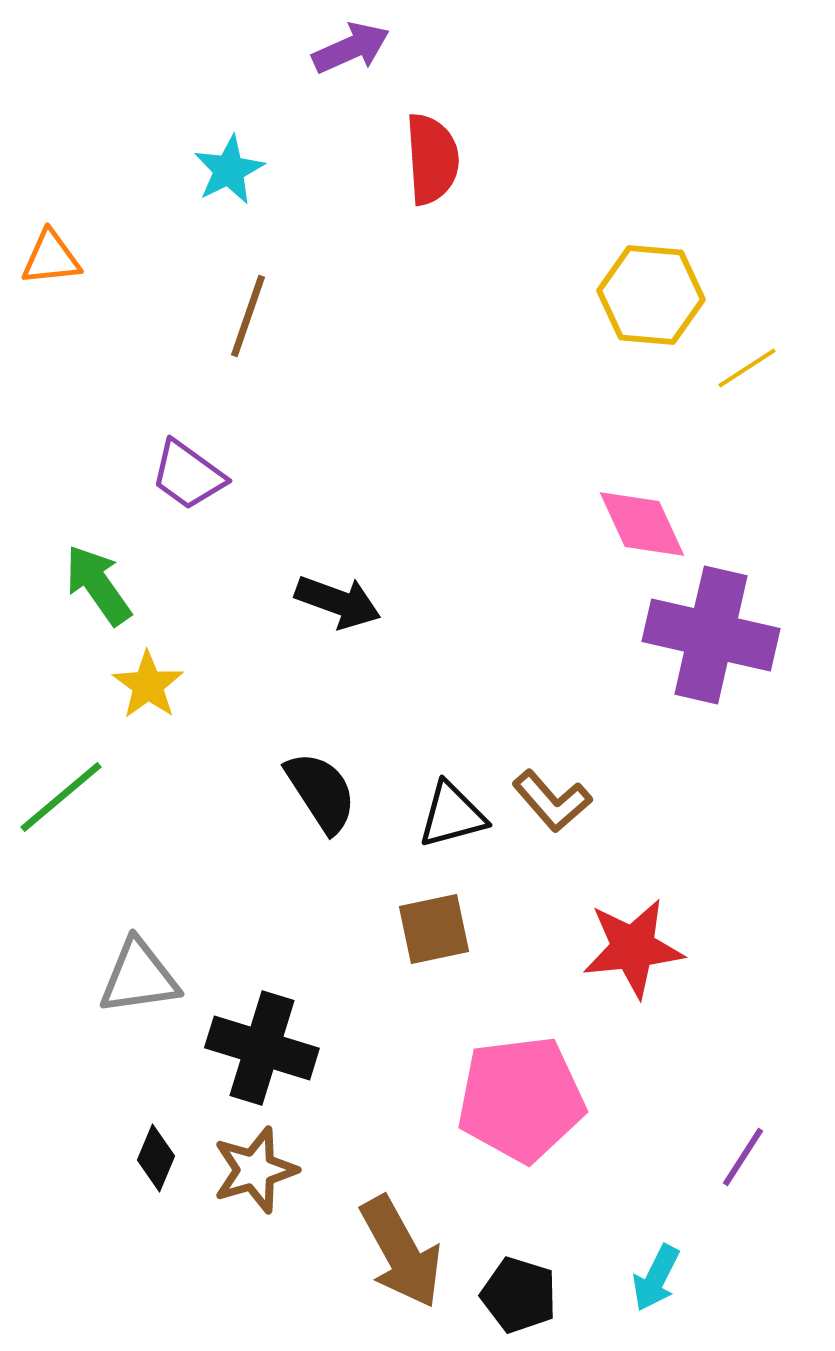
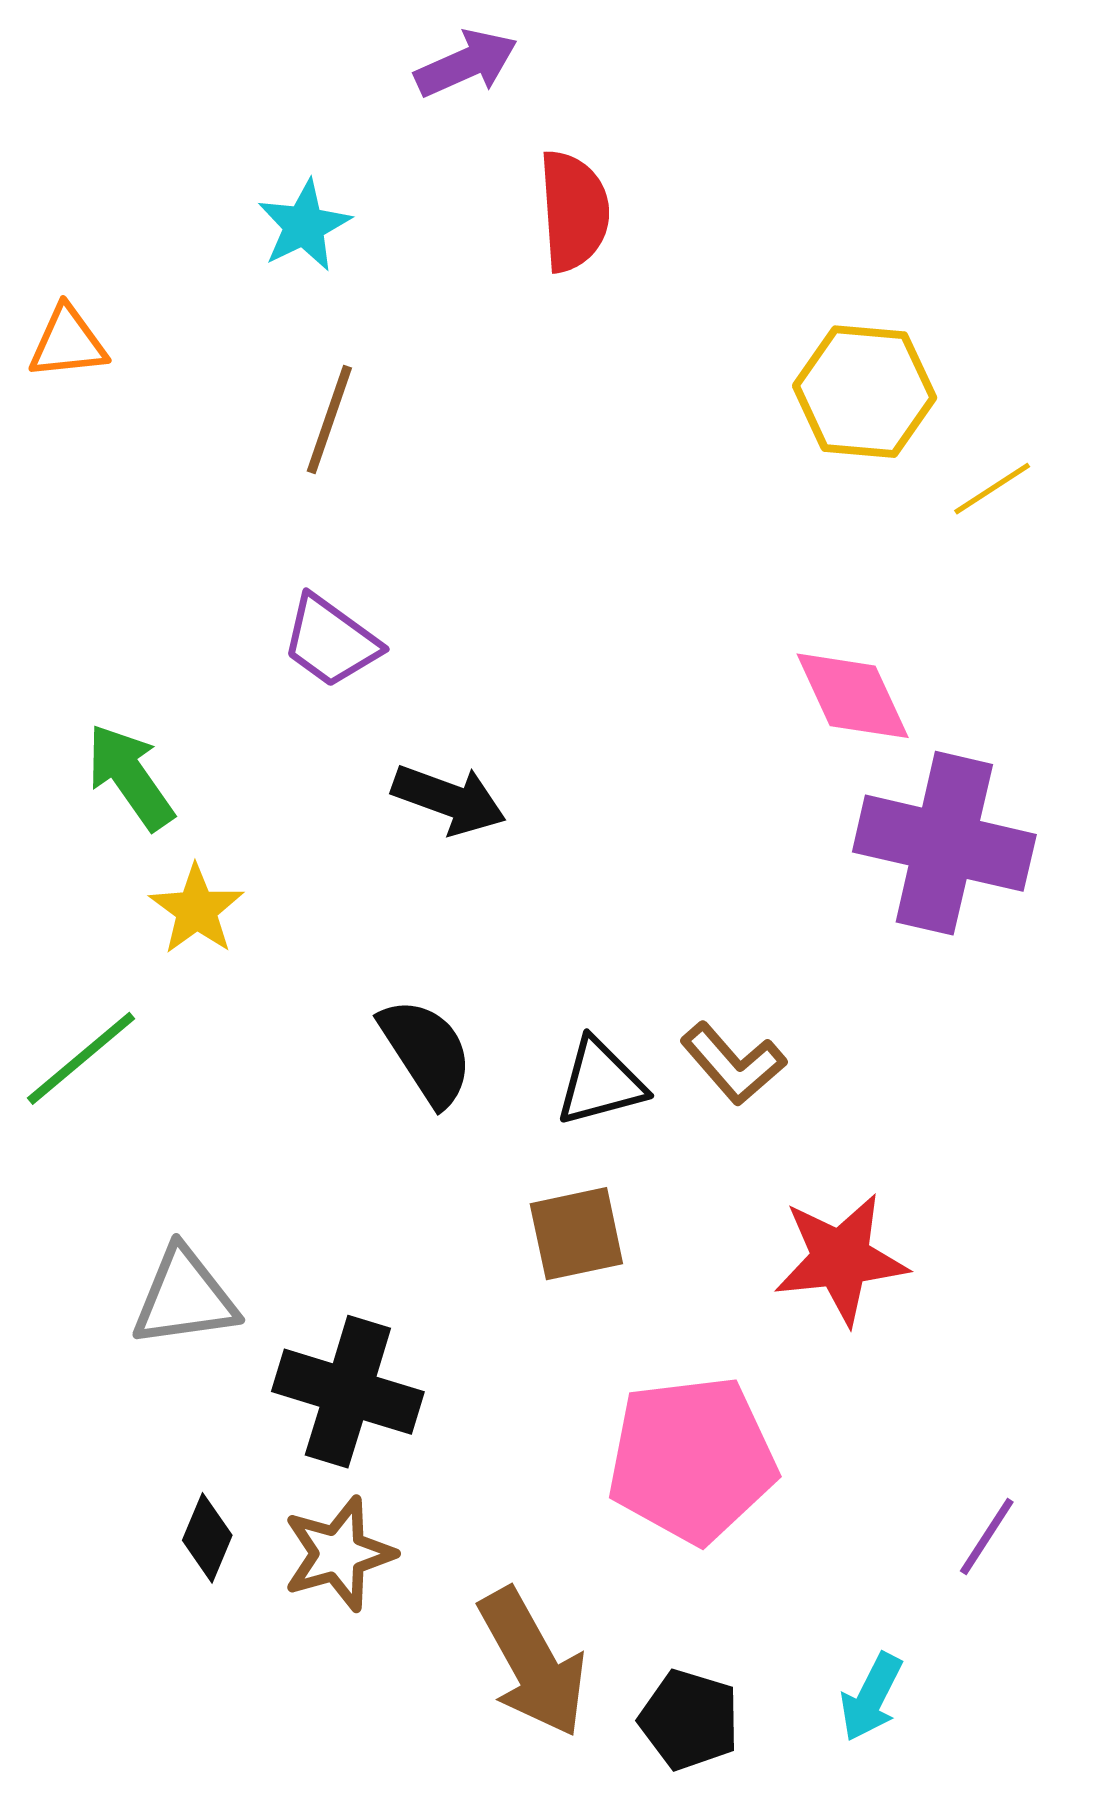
purple trapezoid: (188, 475) -> (331, 641), moved

